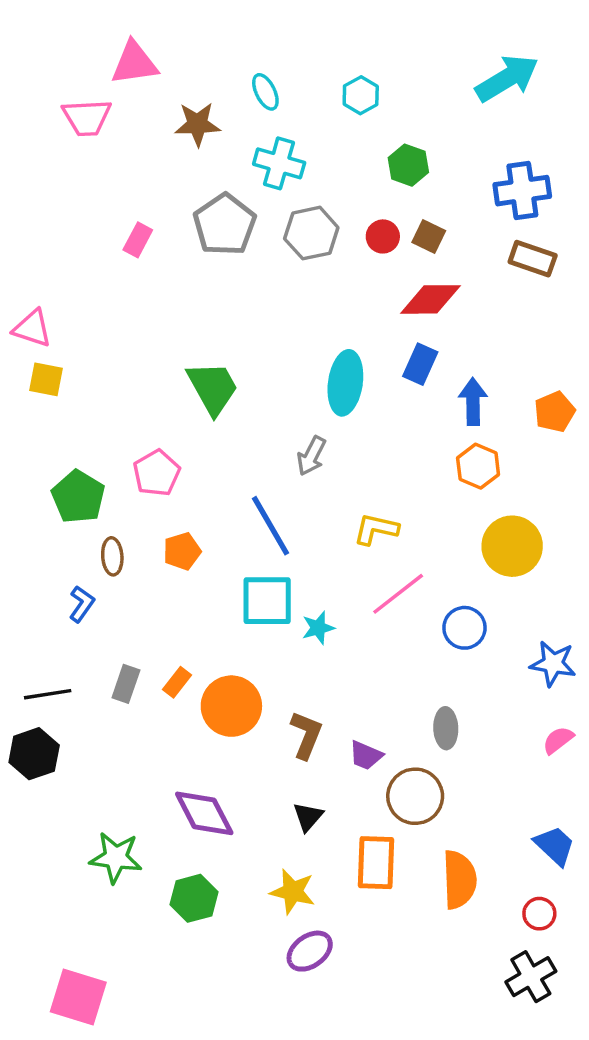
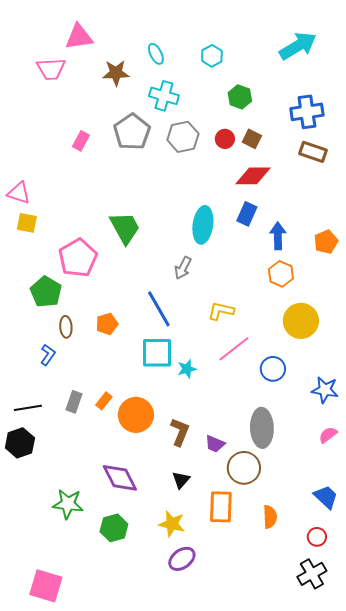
pink pentagon: (157, 473) -> (78, 258), moved, size x1.4
gray ellipse: (446, 728) -> (262, 428), size x1.6
orange semicircle: (459, 880) -> (270, 517), size x0.7

